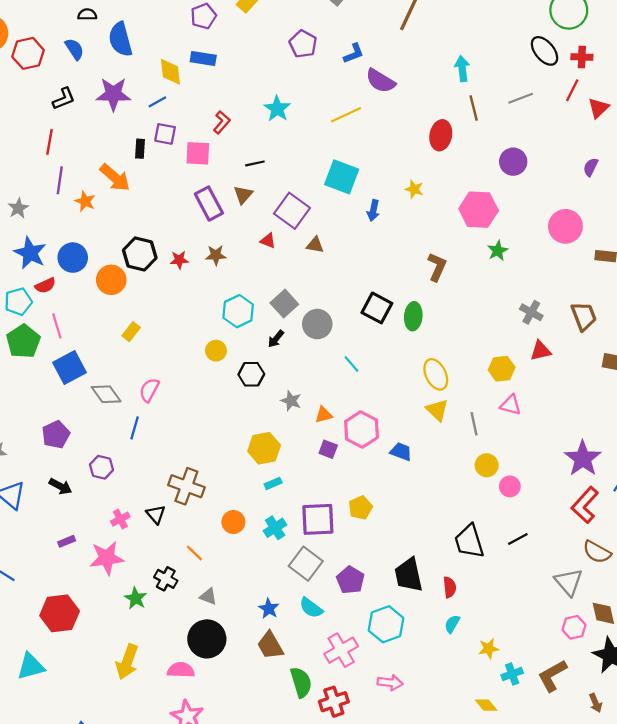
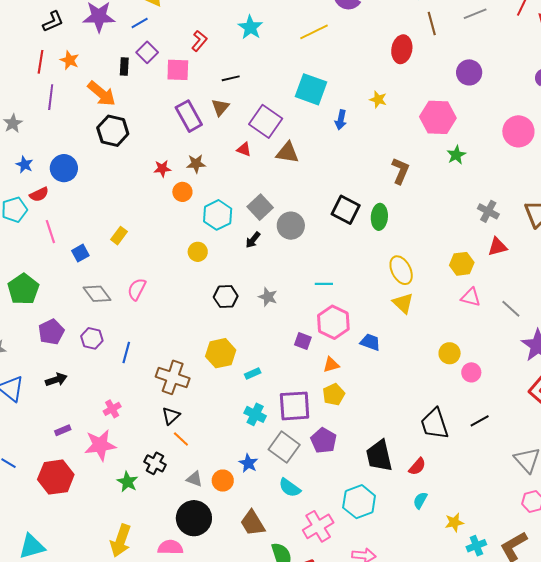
purple square: (165, 134) -> (147, 52), turned 35
orange star: (85, 201) -> (70, 60), moved
brown triangle: (315, 245) -> (287, 153), size x1.4
blue star: (30, 253) -> (24, 165), size x0.6
black hexagon: (140, 254) -> (113, 131), moved
orange circle: (111, 280) -> (182, 192), moved, size x0.7
green pentagon: (23, 341) -> (23, 289), moved
cyan line: (351, 364) -> (324, 284), moved, turned -48
blue square: (70, 367) -> (80, 253), moved, size x0.6
black hexagon: (251, 374) -> (226, 297), moved
orange triangle: (324, 415) -> (331, 365), moved
gray line: (474, 424) -> (511, 309), moved, turned -35
blue line: (135, 428) -> (126, 352), moved
yellow hexagon: (264, 448) -> (221, 353), moved
purple hexagon: (101, 467) -> (92, 338), moved
black arrow: (61, 486) -> (56, 380), turned -45
black triangle: (156, 514) -> (171, 416), moved, turned 30
orange circle: (233, 522) -> (223, 481), moved
cyan cross: (275, 528) -> (255, 414), turned -30
purple pentagon: (350, 580) -> (324, 441), moved
red semicircle: (450, 587) -> (417, 466), turned 48
blue star: (269, 609) -> (248, 463), moved
red hexagon: (60, 613) -> (56, 477), moved

